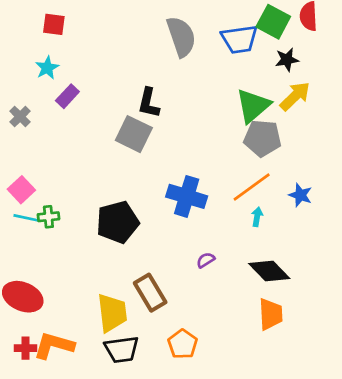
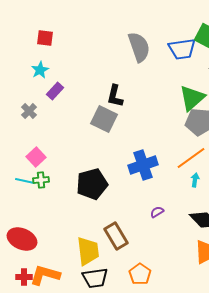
gray cross: (20, 117) -> (29, 111), moved
pink square: (21, 190) -> (36, 157), moved
blue cross: (187, 196) -> (143, 165), turned -36

